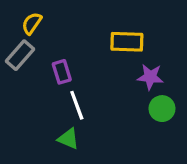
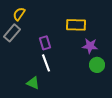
purple rectangle: (62, 72) -> (45, 43), moved
green triangle: (68, 139) -> (33, 83), moved

